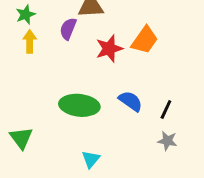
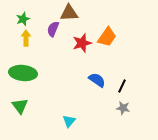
green ellipse: (79, 105) -> (23, 73), moved

